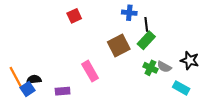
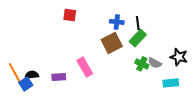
blue cross: (129, 13) -> (117, 22), moved
red square: (74, 16) -> (70, 15), turned 32
cyan rectangle: (181, 88) -> (171, 83), turned -35
purple rectangle: (63, 91) -> (59, 77), moved

